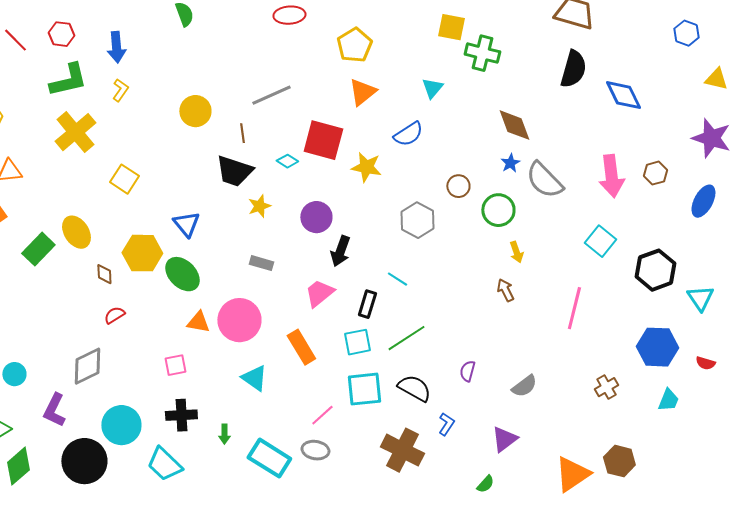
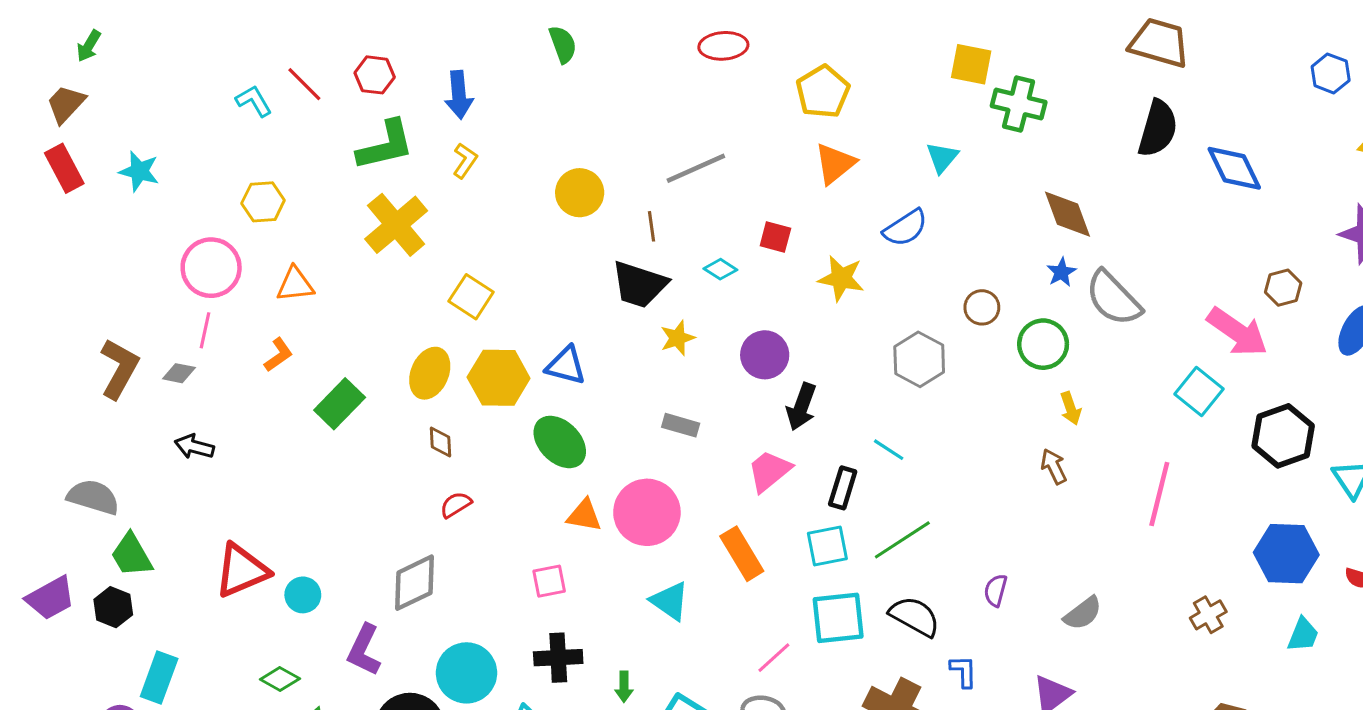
red square: (323, 140) -> (775, 237), size x0.5
pink arrow: (611, 176) -> (1237, 332), moved, turned -48
blue triangle: (186, 224) -> (566, 366), turned -36
yellow ellipse: (76, 232) -> (430, 373), moved, turned 56
yellow hexagon: (142, 253) -> (499, 378), moved
blue L-shape: (446, 424) -> (964, 671), turned -35

